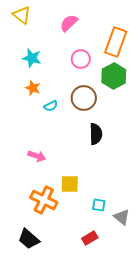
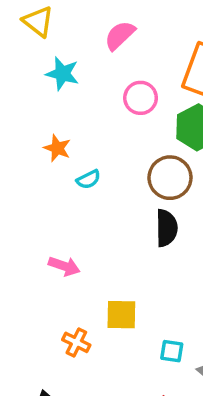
cyan star: (32, 58) -> (62, 74), moved
brown circle: (84, 98) -> (170, 178), moved
orange cross: (44, 200) -> (76, 342), size x0.6

